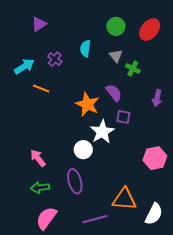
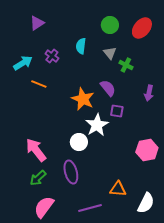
pink arrow: (38, 158) -> (36, 150), size x1.4
green arrow: (40, 188) -> (38, 178), turned -36
orange triangle: (124, 199) -> (118, 189), size x0.7

